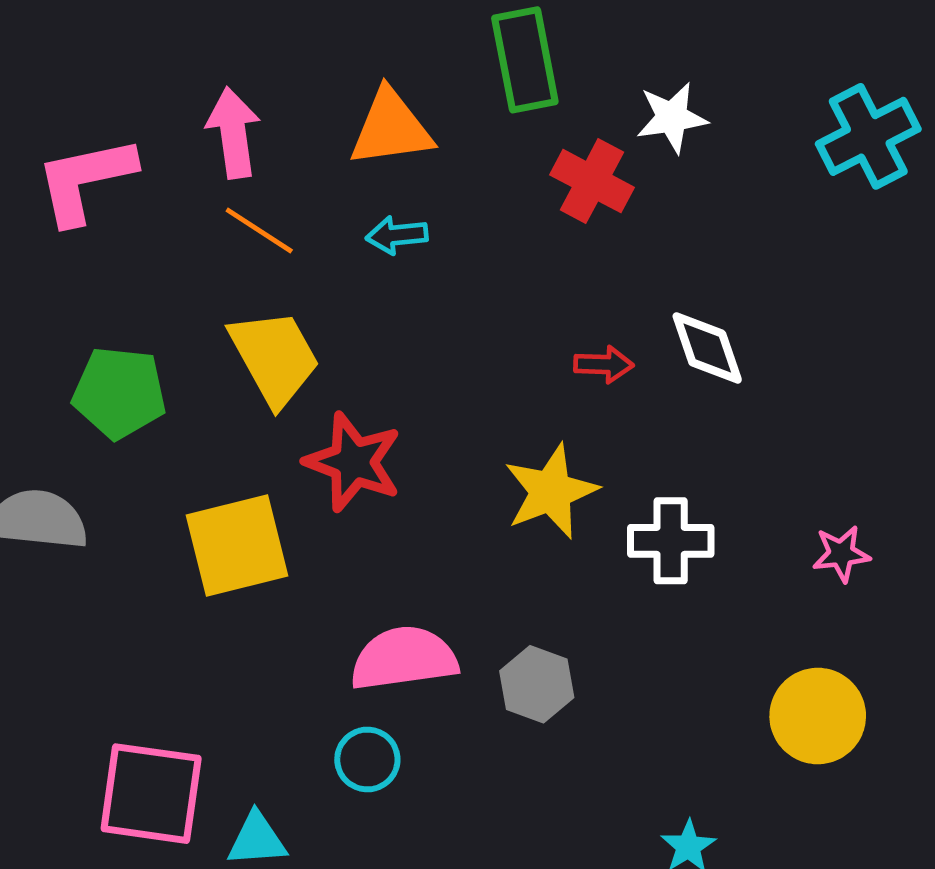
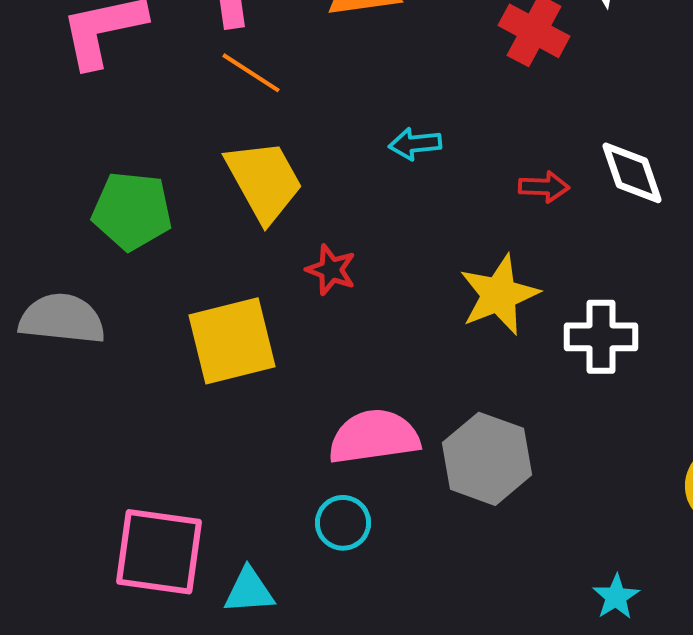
cyan arrow: (397, 235) -> (415, 144), moved
red star: (353, 462) -> (331, 270), size x0.6
gray hexagon: (537, 684) -> (487, 459), size x1.4

